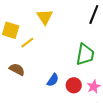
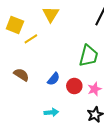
brown semicircle: (17, 69) -> (21, 75), moved

